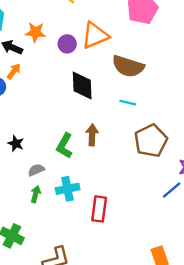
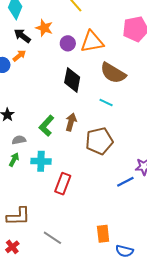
brown pentagon: (151, 141) -> (99, 141), moved

